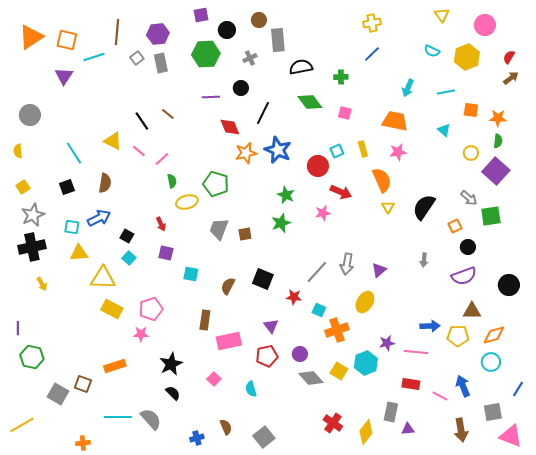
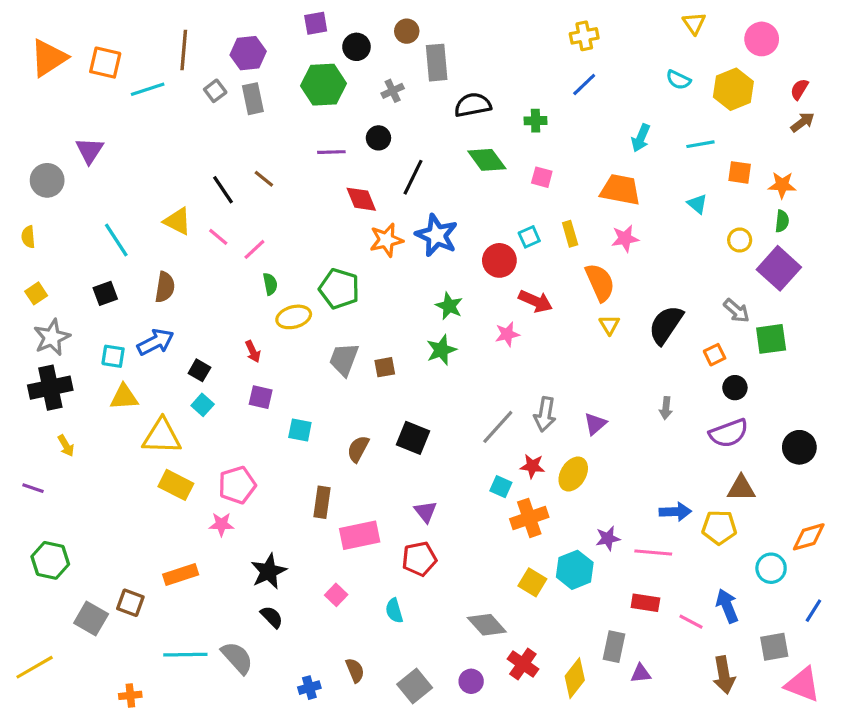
purple triangle: (64, 76) -> (90, 150), moved
red star: (294, 297) -> (532, 466), moved
purple line: (18, 328) -> (33, 488), moved, turned -72
orange diamond: (494, 335) -> (809, 537), moved
purple circle: (300, 354) -> (471, 681), moved
gray diamond: (311, 378) -> (487, 625), moved

